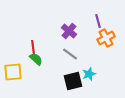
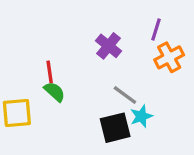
purple line: (98, 21) -> (156, 30), turned 32
gray line: (70, 54) -> (125, 95), moved

